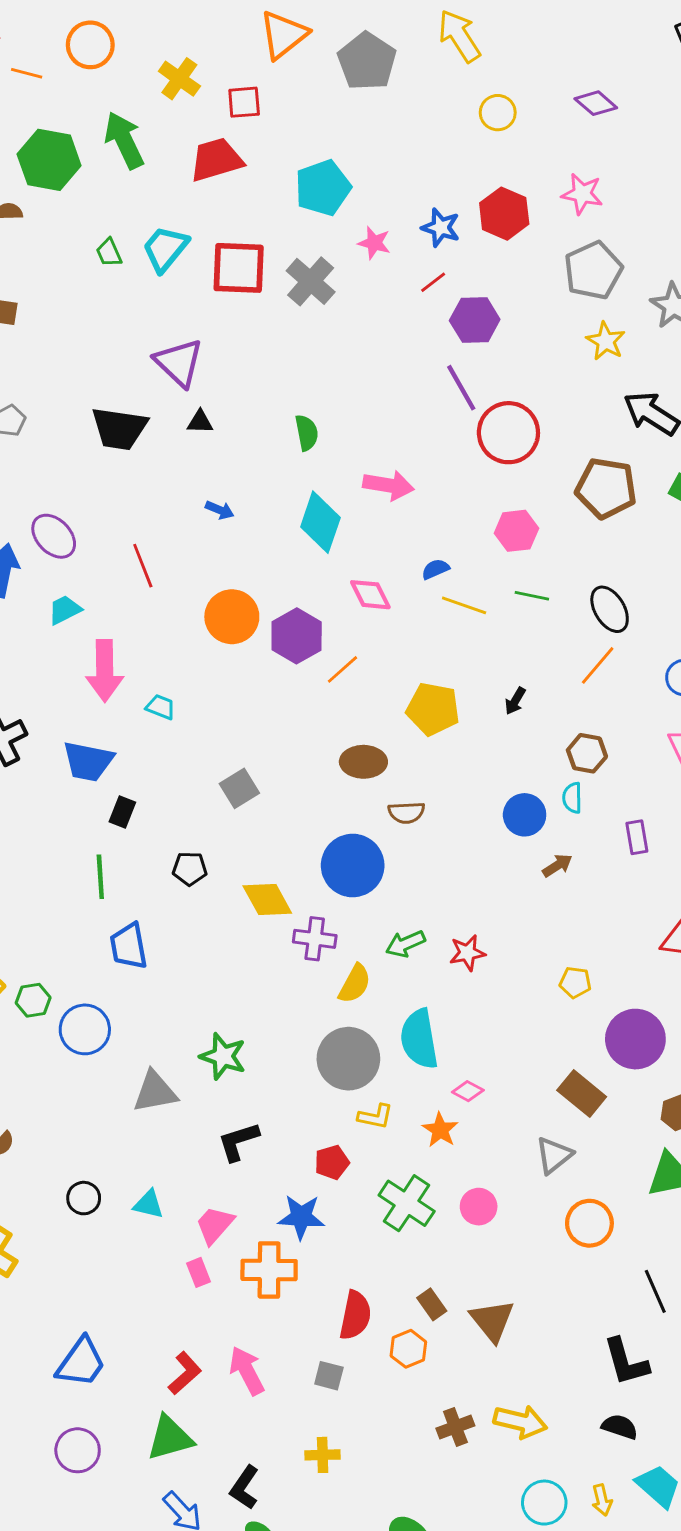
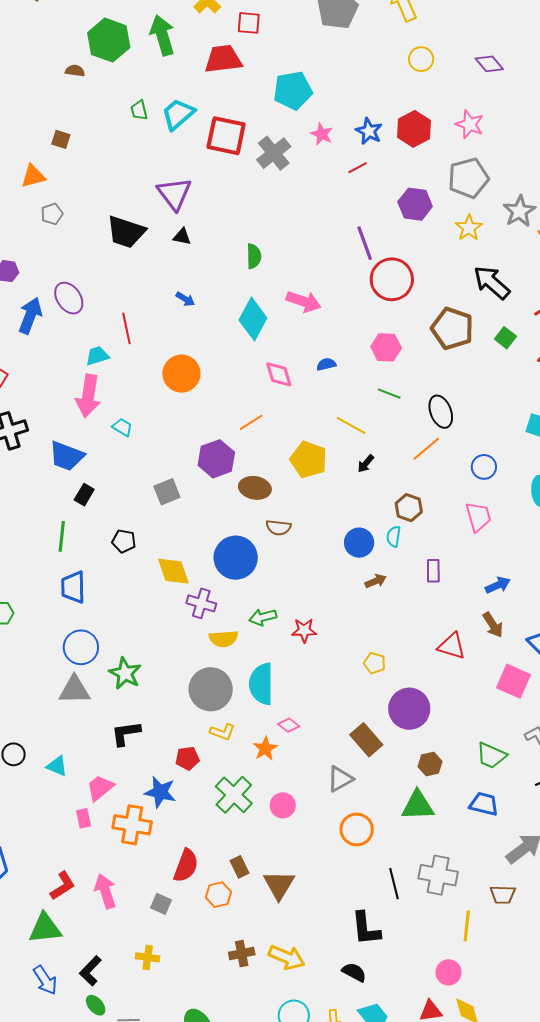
purple hexagon: (475, 320) -> (415, 204), moved
yellow line: (464, 605) -> (351, 425), moved
cyan trapezoid: (65, 610) -> (97, 356), moved
purple hexagon: (297, 636) -> (216, 459), moved
yellow semicircle: (355, 984) -> (224, 639), turned 48
blue circle: (85, 1029) -> (81, 647), moved

